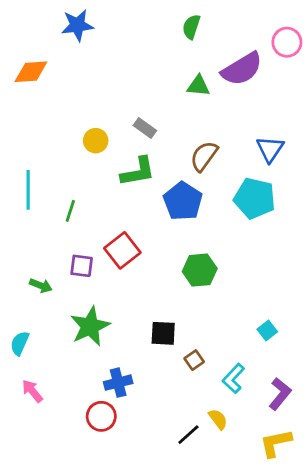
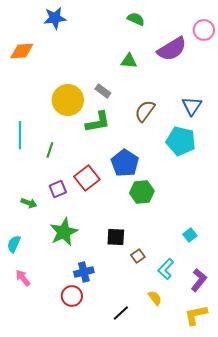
green semicircle: (191, 27) -> (136, 19), turned 96
green triangle: (198, 86) -> (129, 61), moved
yellow circle: (96, 141) -> (68, 100), size x1.8
blue pentagon: (183, 201) -> (125, 163), moved
purple square: (82, 266) -> (58, 189), turned -30
black line: (188, 435) -> (121, 313), moved

